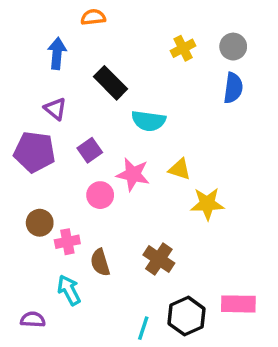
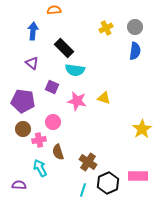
cyan semicircle: (149, 121) -> (75, 70), moved
purple square: (90, 150) -> (52, 87), turned -32
purple pentagon: (34, 152) -> (23, 101), moved
pink circle: (100, 195) -> (53, 122), moved
yellow star: (207, 204) -> (142, 129), moved, turned -30
brown cross: (159, 259) -> (88, 162), moved

